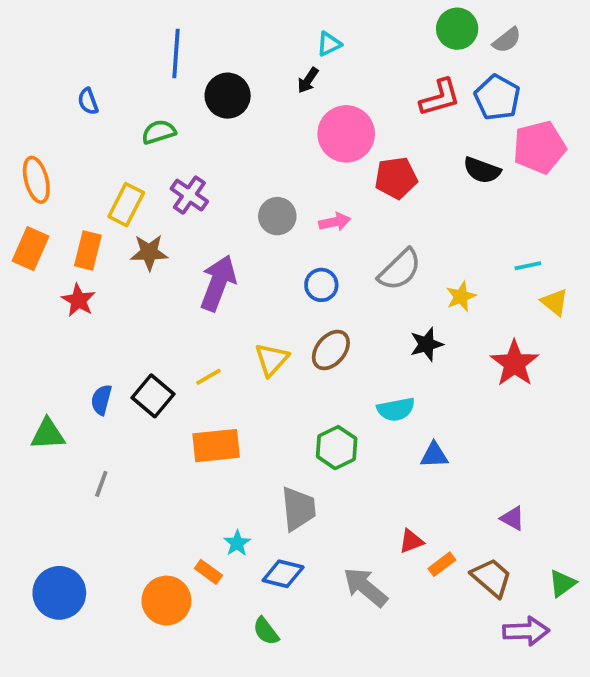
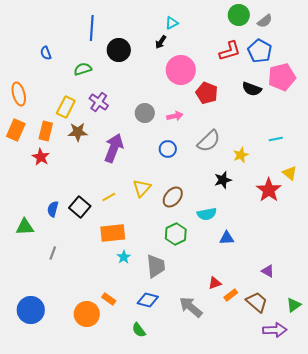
red pentagon: (396, 178) -> (207, 93), turned 30
yellow triangle: (555, 302) -> (290, 173), moved
brown ellipse: (331, 350) -> (173, 197), moved
cyan star: (237, 543) -> (124, 257), moved

